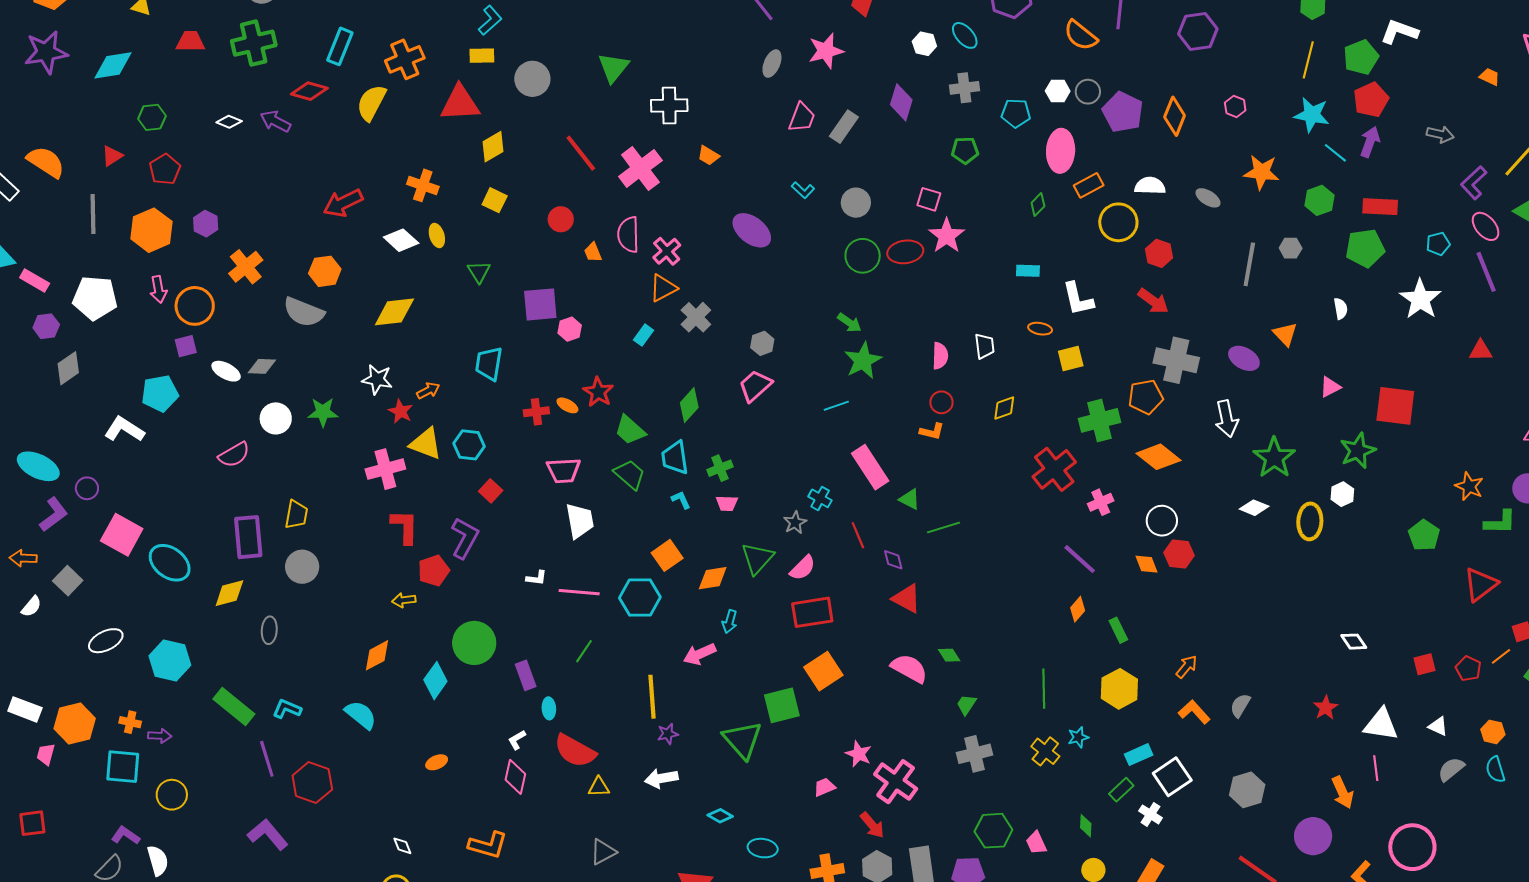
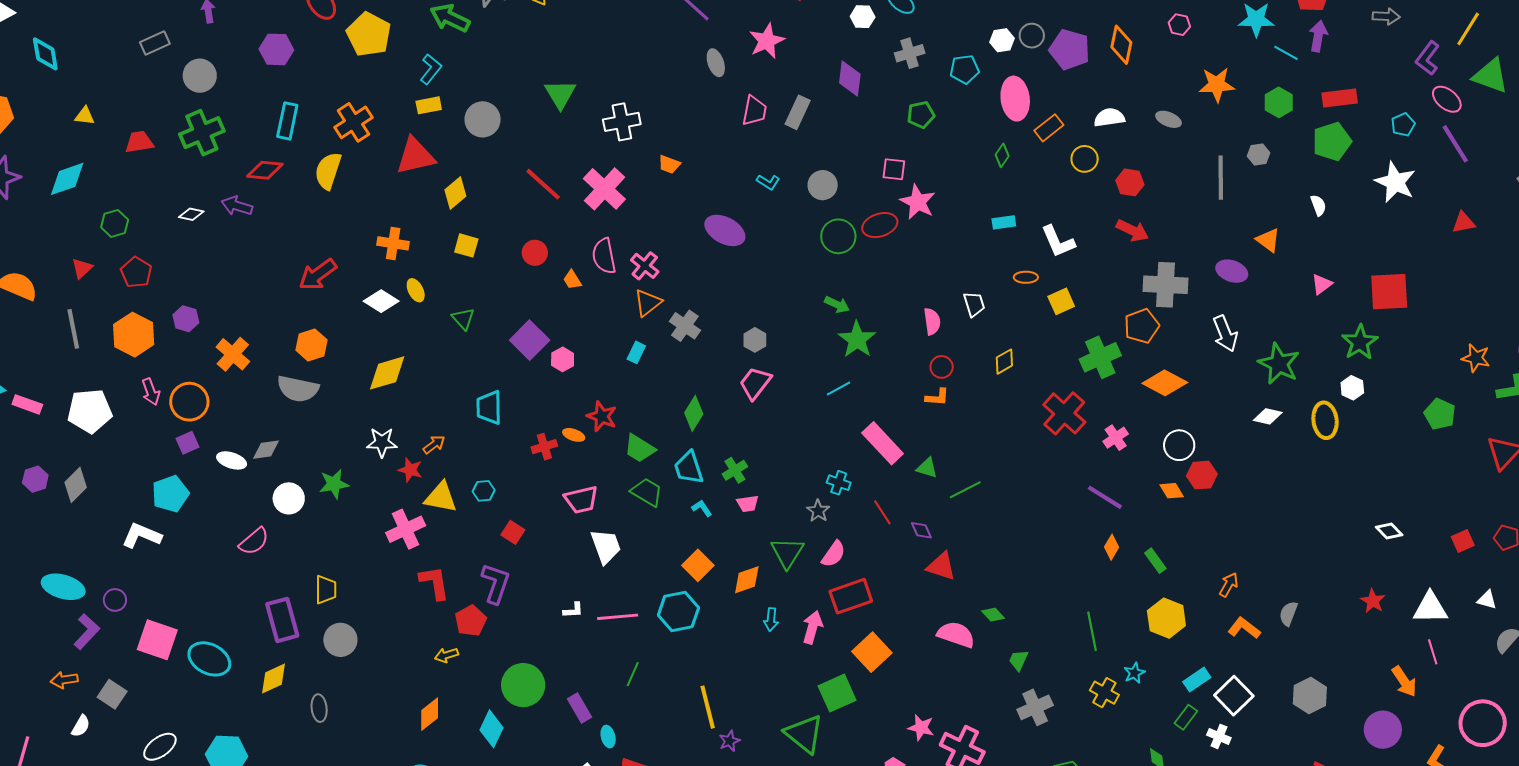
gray ellipse: (772, 64) -> (716, 63), turned -32
yellow circle: (1118, 222) -> (1085, 159), size x0.7
purple square: (540, 304) -> (530, 340), turned -30
purple hexagon: (46, 326) -> (35, 479), moved
cyan hexagon: (469, 445) -> (484, 491), size x0.7
pink arrow: (699, 654) -> (812, 627), moved, turned 140

